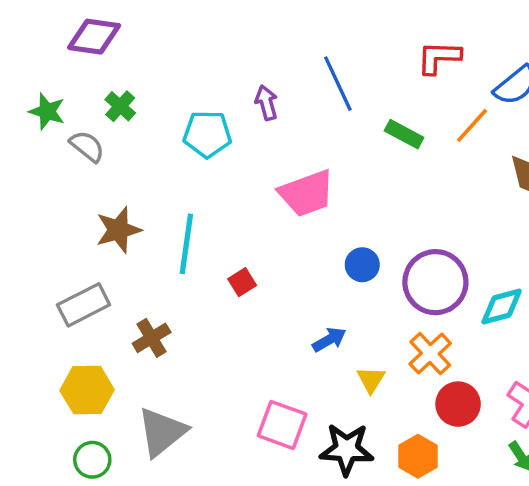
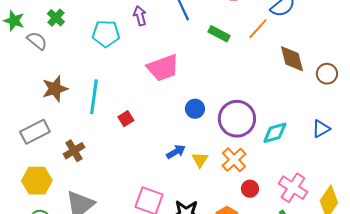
yellow triangle: (371, 380) -> (200, 160), moved
red circle: (458, 404) -> (250, 189), size x0.7

